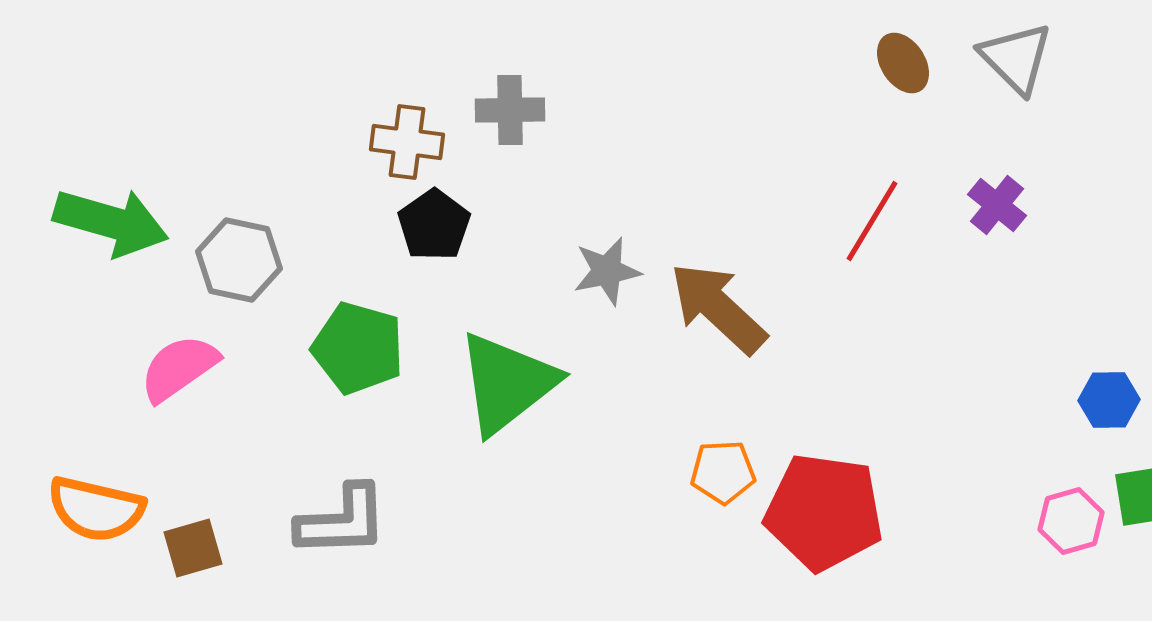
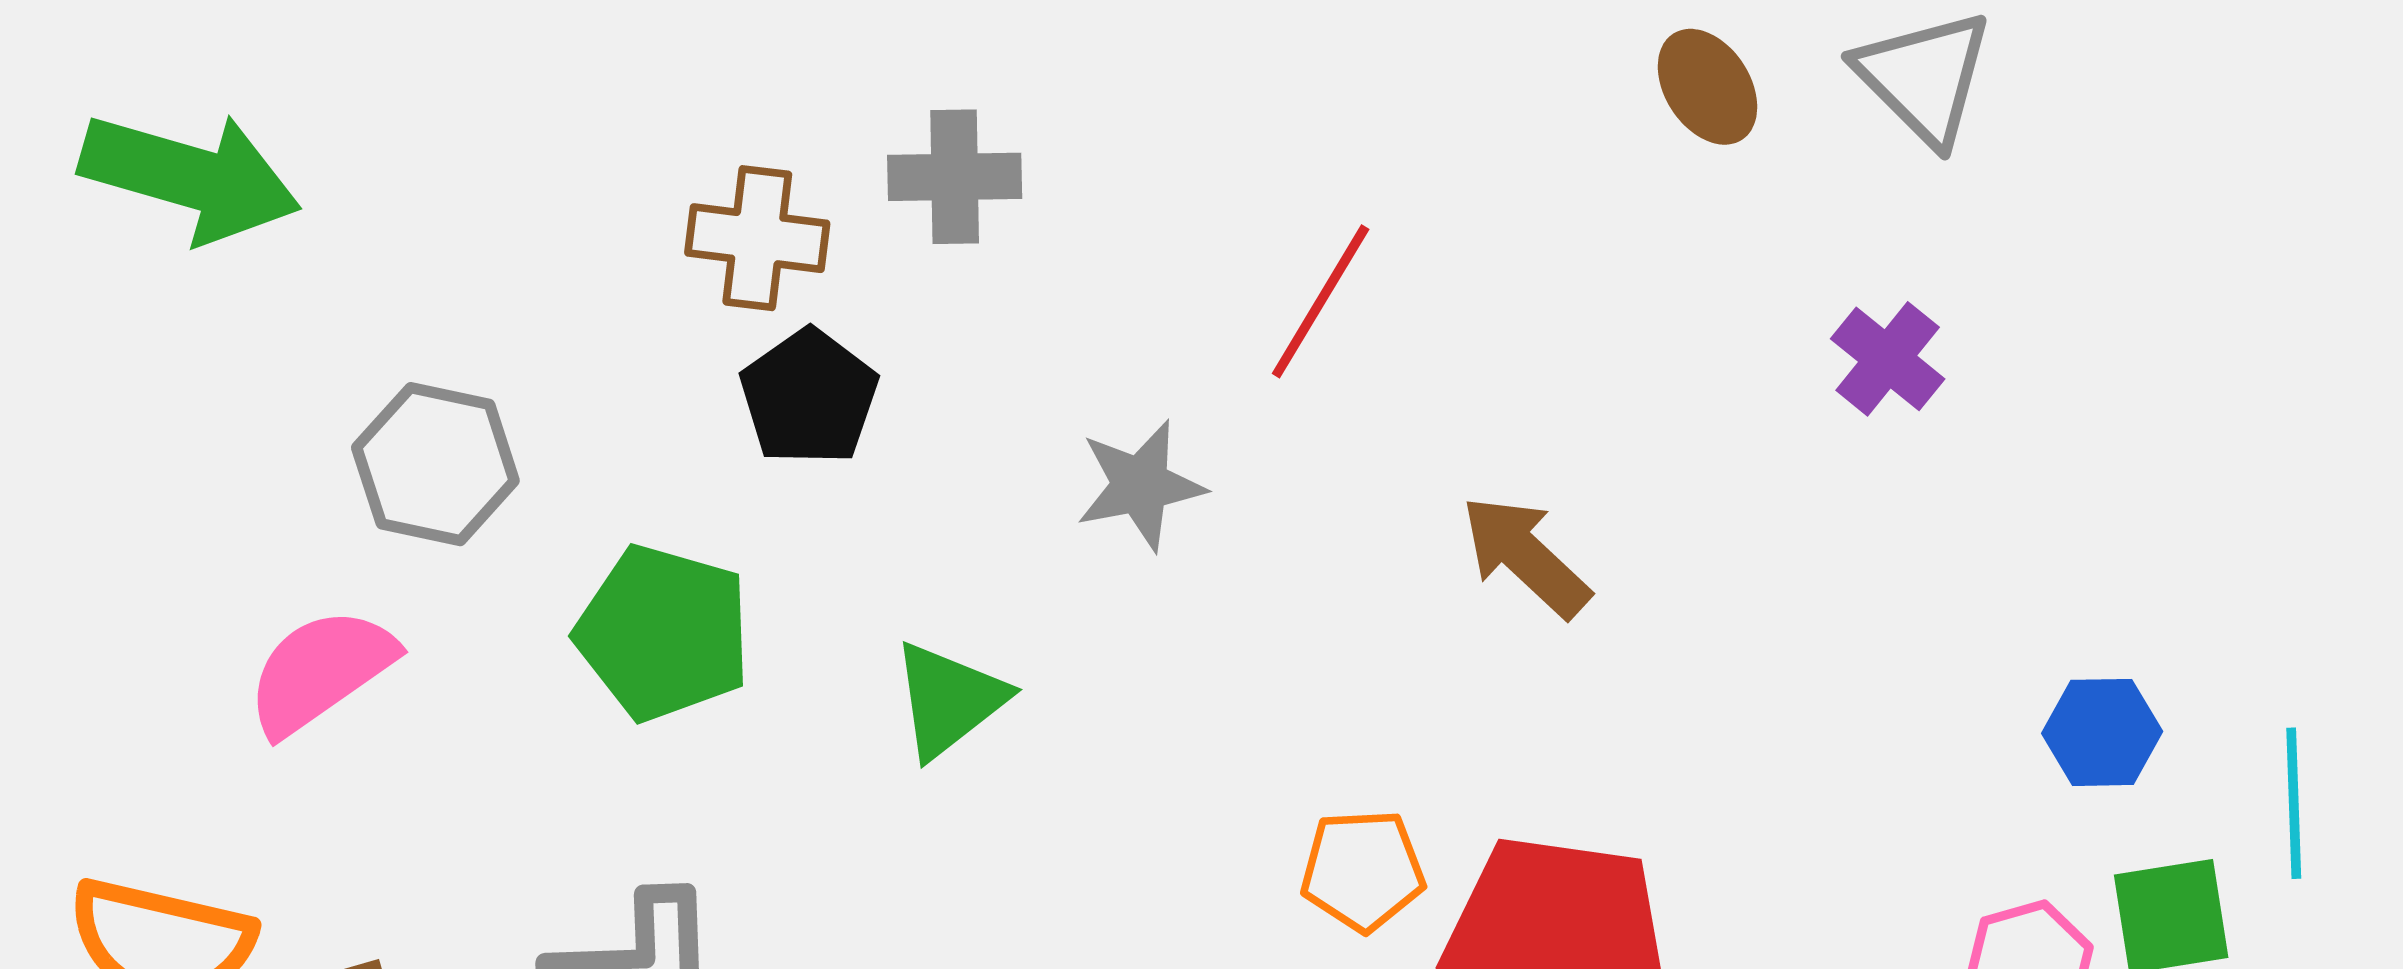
red line: (872, 221) -> (1321, 301), moved
green arrow: (111, 222) -> (190, 177), moved
brown arrow: (718, 308) -> (1526, 556), moved, size x0.7
green triangle: (507, 383) -> (949, 700), size x0.6

